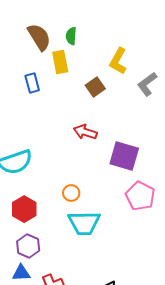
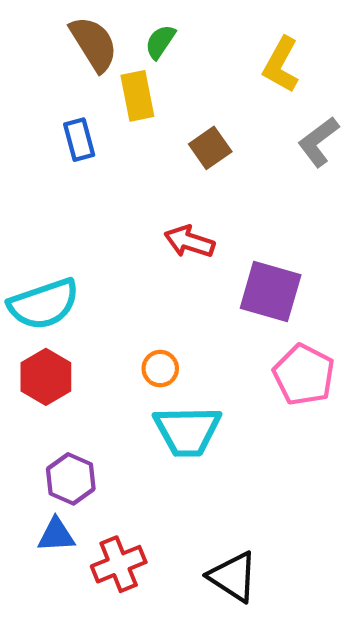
green semicircle: (71, 36) -> (160, 42), turned 30
yellow L-shape: (118, 61) -> (281, 65), moved
red hexagon: (24, 209) -> (46, 377), moved

